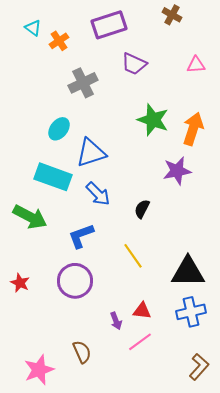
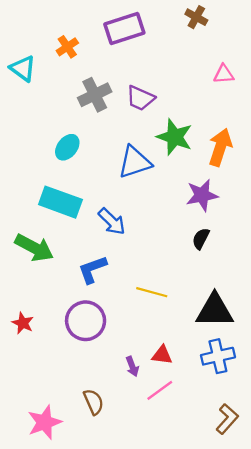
cyan triangle: (33, 28) -> (23, 68), moved, size x1.4
purple trapezoid: (134, 64) -> (140, 98), moved
blue triangle: (91, 153) -> (135, 162), moved
black semicircle: (142, 209) -> (201, 239), moved
yellow line: (133, 256) -> (152, 292), turned -40

